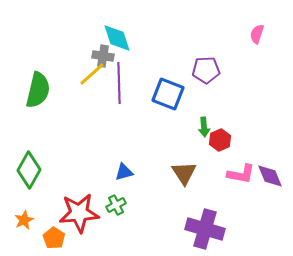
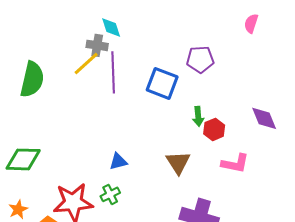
cyan diamond: (117, 38) -> (111, 27), size x0.7
green diamond: (29, 170) -> (23, 159), turned 63
purple diamond: (270, 176) -> (264, 118), moved

